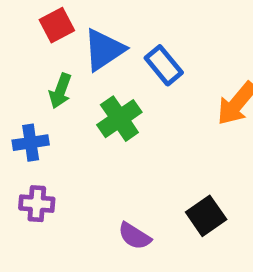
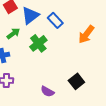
green arrow: (60, 91) -> (13, 34), turned -144

